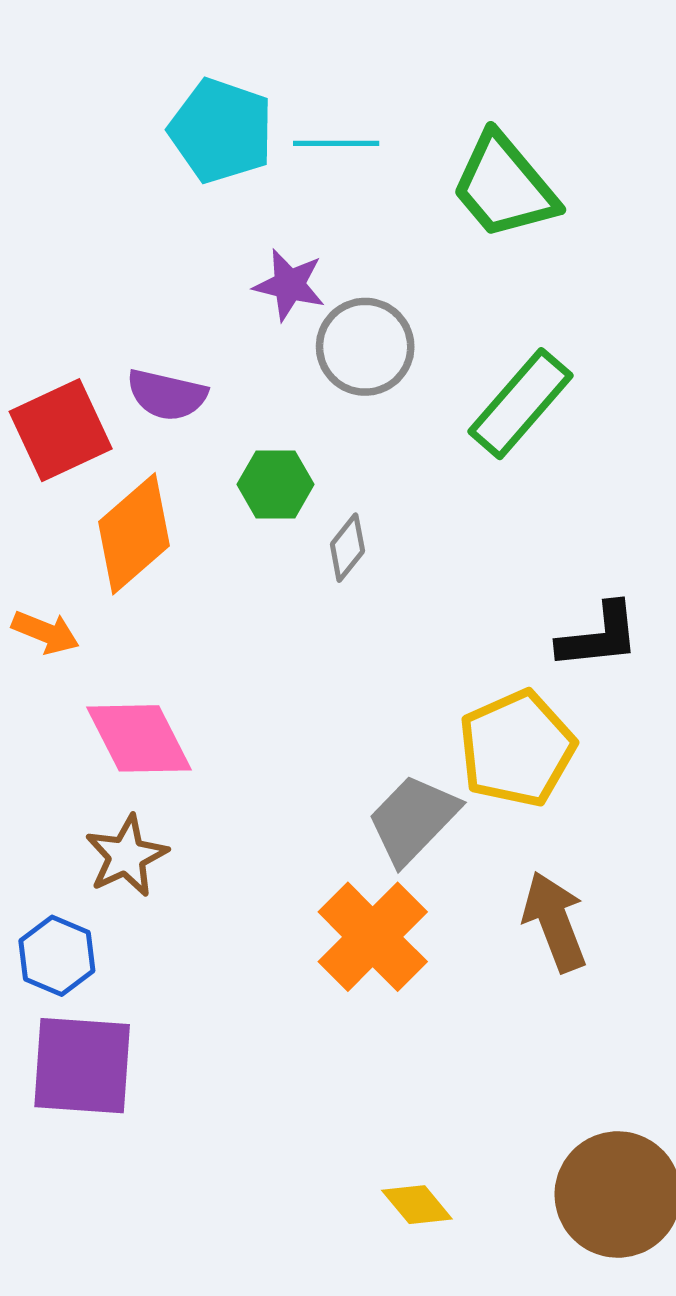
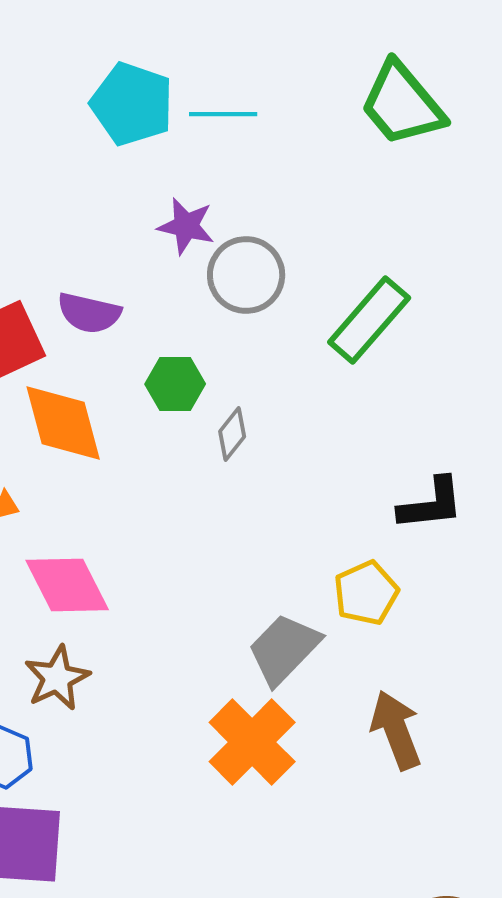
green trapezoid: (504, 186) -> (402, 104), moved
orange diamond: (134, 534) -> (63, 423), turned -64
yellow pentagon: (517, 749) -> (366, 593), size x0.7

